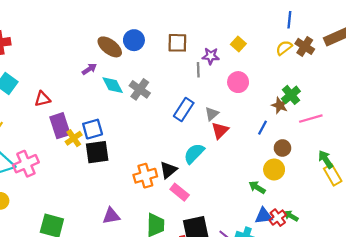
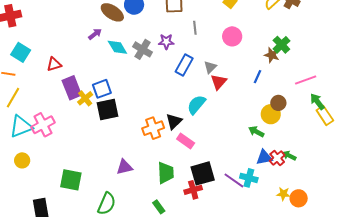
purple star: (211, 56) -> (166, 42), moved
pink line: (311, 119) -> (306, 80), moved
brown circle: (282, 148) -> (278, 103), moved

